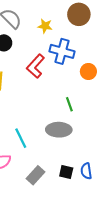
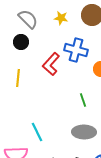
yellow star: (45, 26) -> (61, 18), moved
gray ellipse: (59, 130) -> (84, 132), moved

